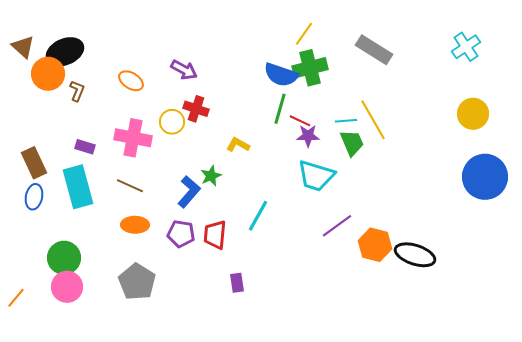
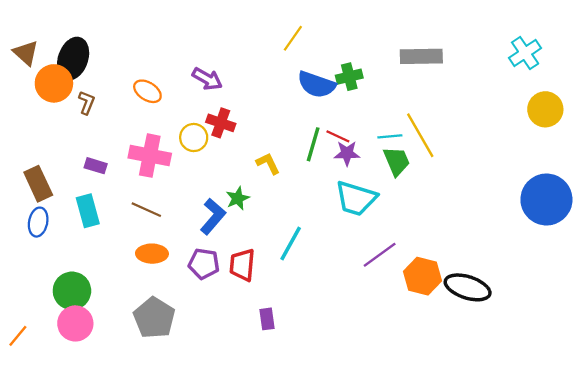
yellow line: (304, 34) -> (293, 38), moved
gray rectangle: (374, 50) -> (421, 56), turned -33
black ellipse: (65, 52) -> (73, 59), turned -48
green cross: (310, 68) -> (349, 77), size x0.7
green line: (280, 109) -> (313, 144), moved
yellow circle: (473, 114) -> (545, 109), moved
yellow L-shape: (238, 145) -> (268, 163), turned 35
cyan rectangle: (78, 187) -> (88, 211), size x0.7

